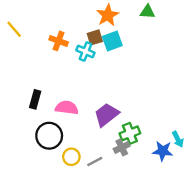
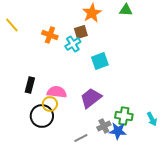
cyan square: (112, 41) -> (100, 61), moved
cyan cross: (85, 51) -> (73, 44), turned 35
green cross: (130, 133) -> (124, 116), moved, turned 30
blue star: (163, 151) -> (118, 131), moved
yellow circle: (71, 157) -> (50, 104), moved

